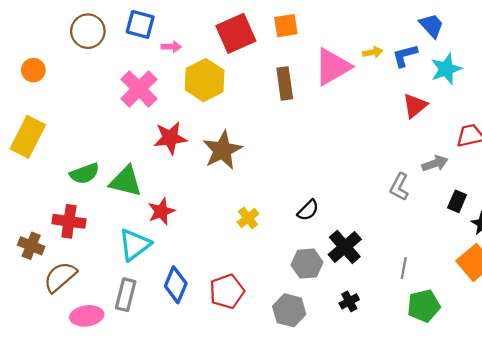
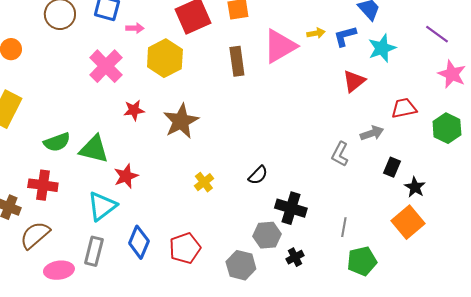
red star: (170, 138) -> (134, 110), size x0.7
black cross: (345, 247) -> (291, 208), turned -32
gray hexagon: (307, 264) -> (267, 235), moved

